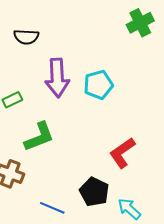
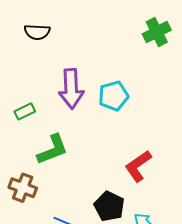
black semicircle: (26, 37) -> (37, 32), moved

